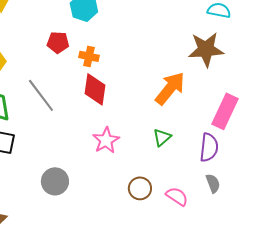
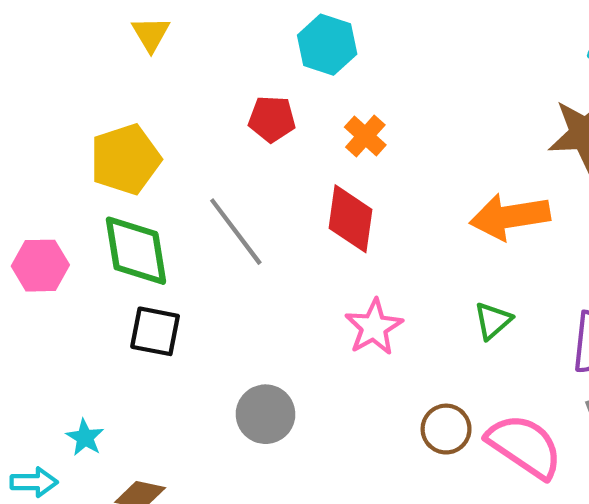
orange cross: (89, 56) -> (365, 136), moved, turned 30
orange arrow: (170, 88) -> (510, 217), turned -138
pink semicircle: (177, 196) -> (525, 446), size x1.6

